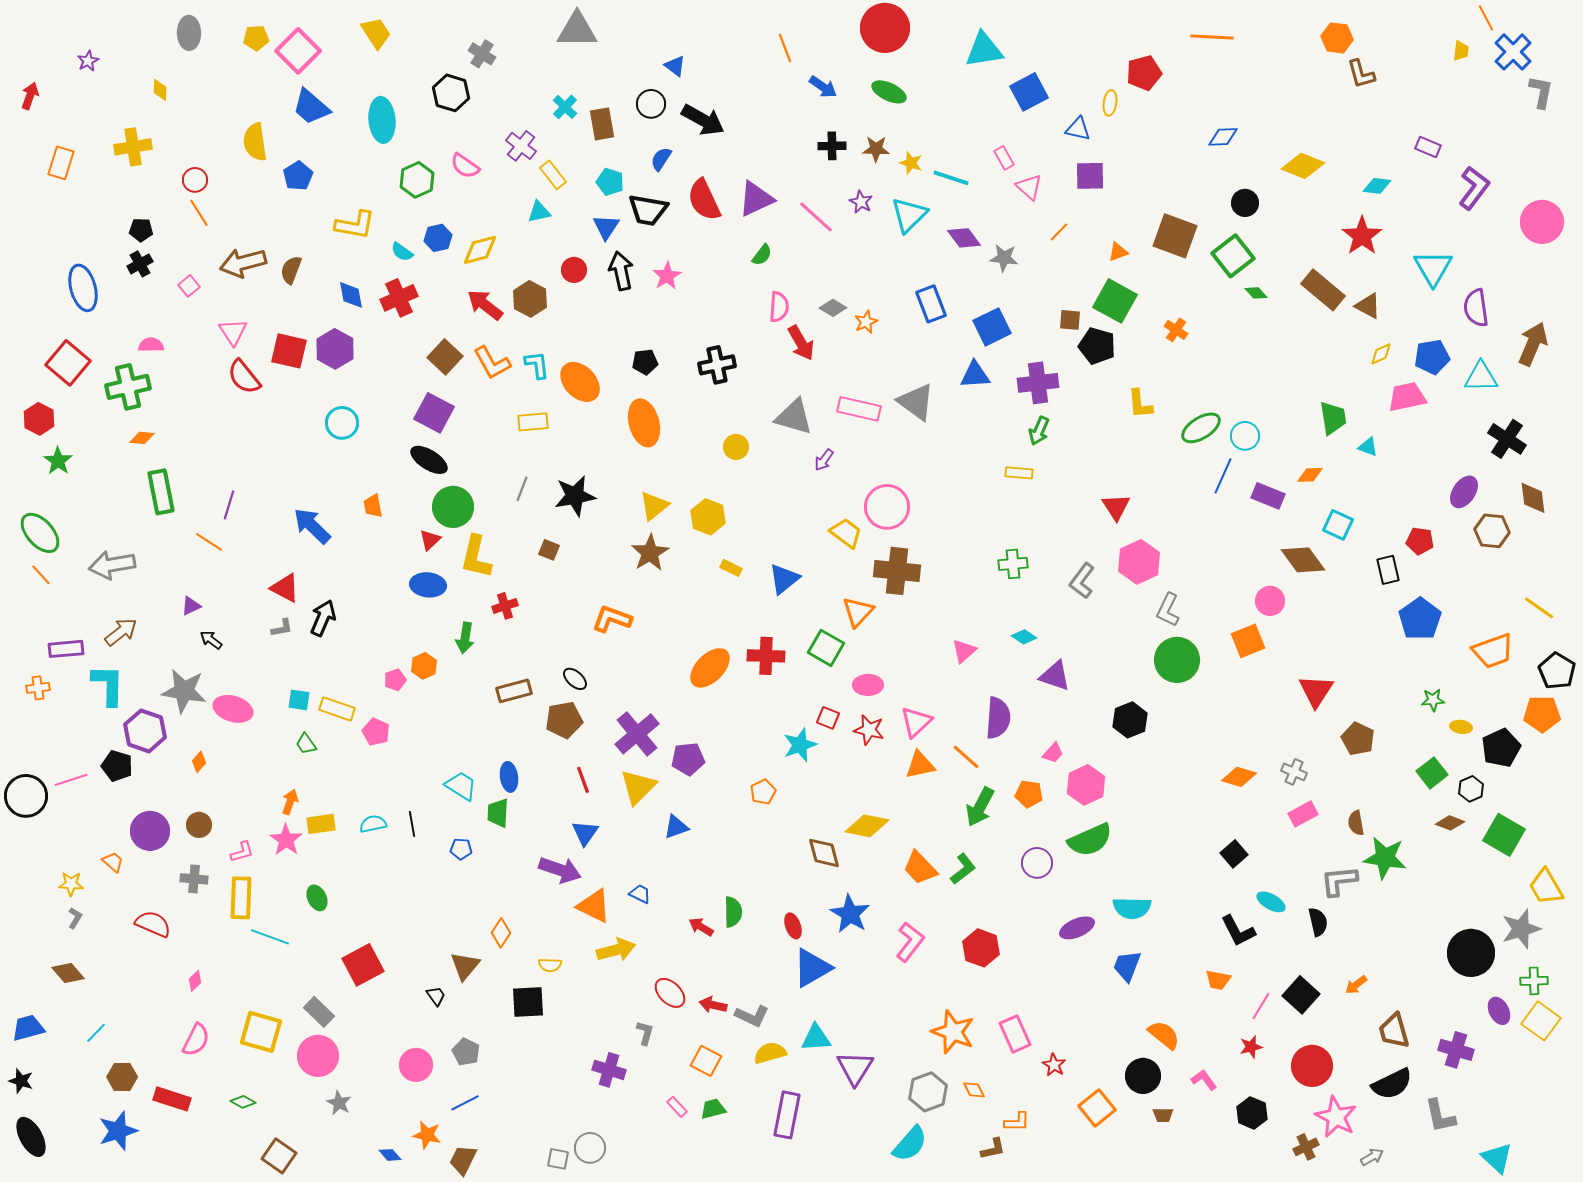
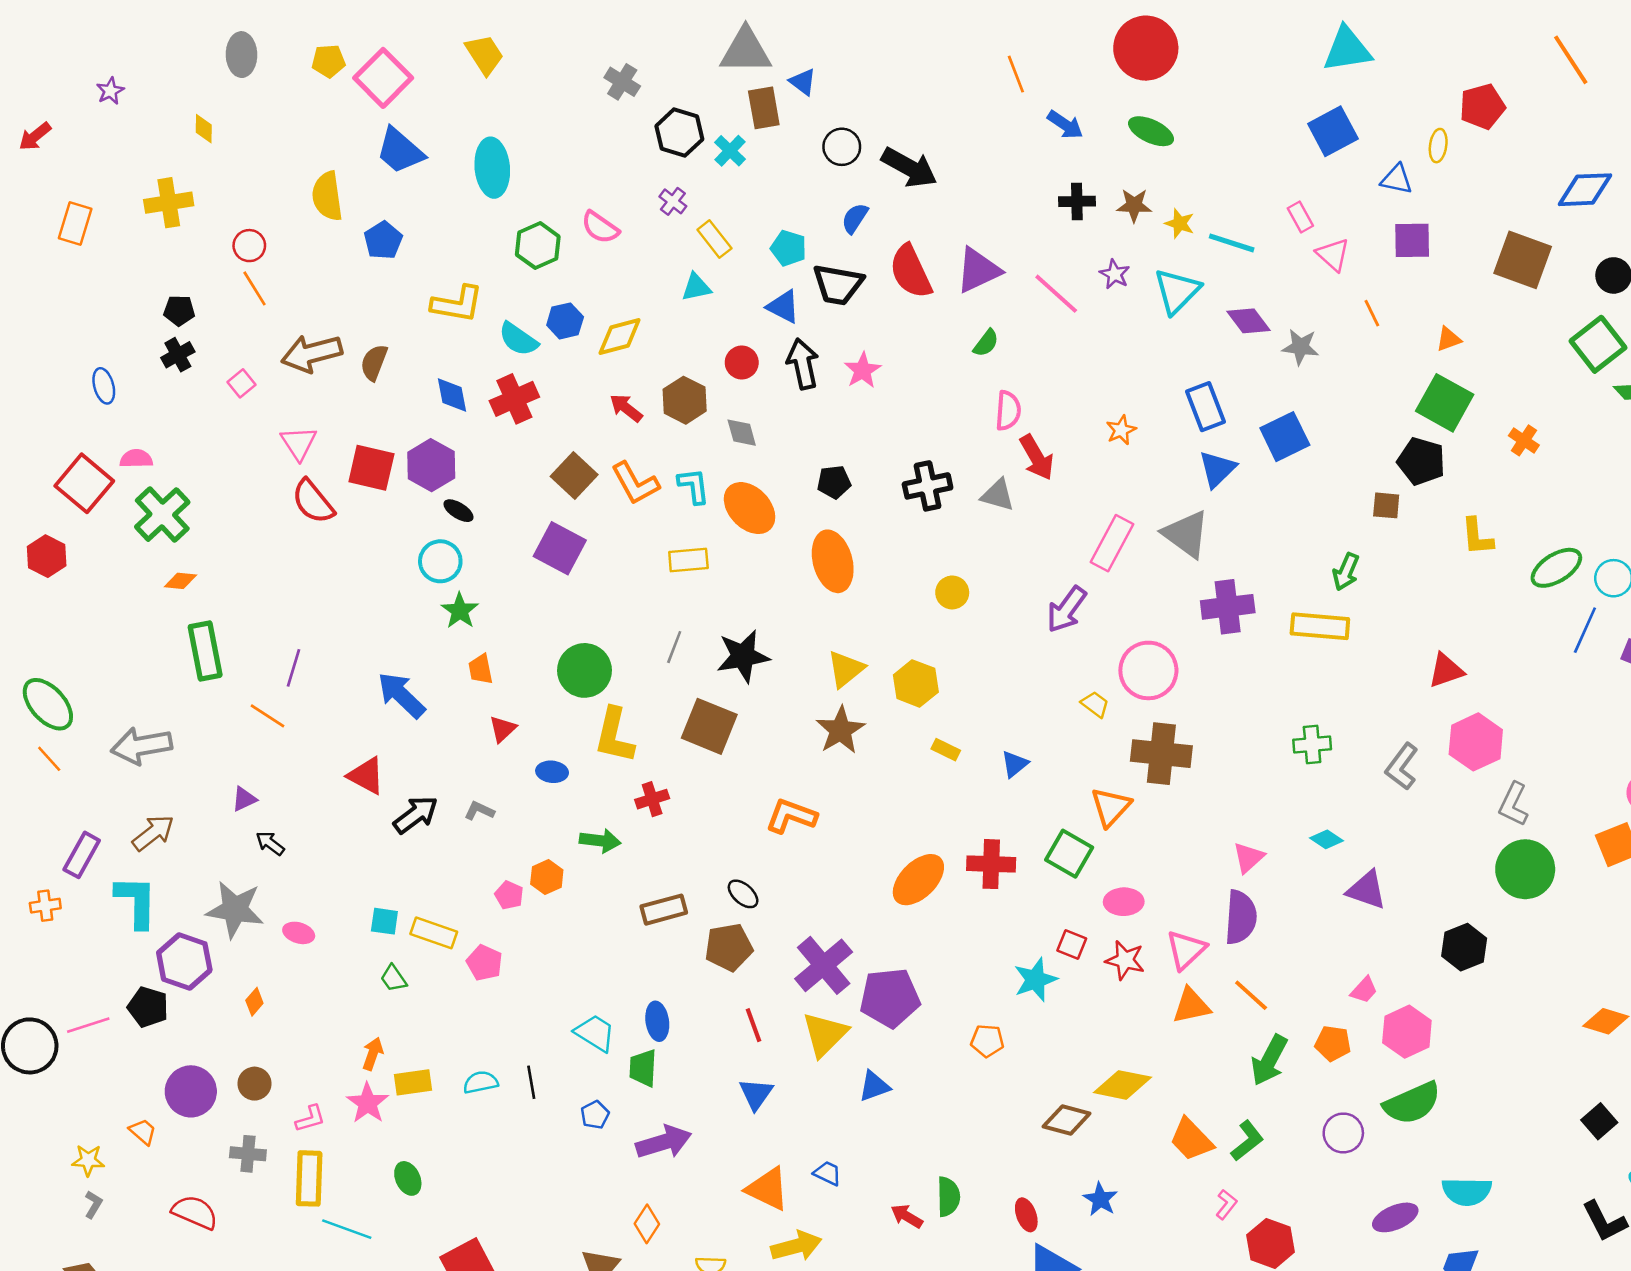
orange line: (1212, 37) -> (1571, 60), turned 54
cyan triangle: (984, 50) -> (1347, 49), moved
blue triangle: (675, 66) -> (803, 82), moved
black hexagon: (451, 93) -> (679, 133), moved
red arrow: (30, 96) -> (35, 136), turned -148
brown rectangle: (602, 124) -> (764, 108), moved
blue diamond: (1223, 137) -> (1585, 190), size x1.4
purple cross: (521, 146) -> (673, 201), size x0.7
blue triangle: (606, 227) -> (783, 307), turned -36
orange line: (1059, 232) -> (1372, 313), turned -70
brown square: (1175, 236) -> (1523, 260), moved
cyan semicircle: (402, 252) -> (518, 339), size x1.4
blue ellipse: (83, 288) -> (104, 386), size x0.6
red arrow: (485, 305) -> (626, 408), size x0.7
gray diamond: (833, 308) -> (742, 433), moved, turned 44
brown square: (1070, 320) -> (1386, 505), moved
pink semicircle: (151, 345) -> (136, 459), moved
blue triangle: (975, 375) -> (1217, 469), moved, turned -40
purple cross: (1038, 383) -> (1228, 607), moved
green cross: (128, 387) -> (162, 515), turned -30
pink rectangle: (859, 409) -> (1112, 543), turned -75
gray triangle: (794, 417) -> (998, 495), moved, size x0.7
black ellipse: (429, 460) -> (458, 511), moved, size x0.6
purple arrow: (824, 460) -> (1067, 609), size x1.6
green star: (58, 461) -> (460, 611), moved
yellow rectangle: (1019, 473) -> (1320, 626), size x1.6
red triangle: (1116, 507) -> (1446, 670), turned 44
yellow trapezoid: (846, 533) -> (1095, 704), size x0.7
red triangle: (430, 540) -> (503, 729), moved
brown square: (549, 550) -> (709, 726), size x2.0
blue triangle: (784, 579) -> (1015, 764), size x0.7
blue ellipse: (428, 585) -> (552, 772), size x0.7
black arrow: (323, 618) -> (416, 815), turned 30
gray L-shape: (282, 628) -> (479, 811), moved, turned -145
green arrow: (465, 638) -> (600, 841), turned -92
purple rectangle: (66, 649) -> (82, 855), turned -56
pink pentagon: (395, 680) -> (509, 895), turned -30
pink ellipse: (233, 709) -> (299, 933), size x0.6
purple semicircle: (998, 718) -> (1241, 917), moved
purple pentagon: (688, 759) -> (890, 998), size x1.4
orange pentagon: (763, 792) -> (987, 1041), turned 30
blue pentagon: (461, 849) -> (595, 1115), turned -30
brown diamond: (824, 853) -> (1067, 1120), turned -60
purple arrow: (560, 870) -> (664, 1142), moved, turned -36
blue star: (850, 914) -> (1100, 1199), size x0.7
pink L-shape: (910, 942) -> (1226, 1204), moved, size x0.6

